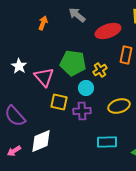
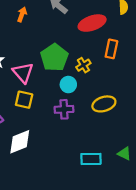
green pentagon: (73, 63) -> (54, 58), turned 30
yellow square: (59, 102) -> (24, 100), moved
cyan rectangle: (107, 142) -> (91, 159), moved

